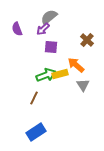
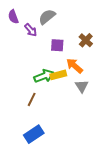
purple semicircle: (17, 29) -> (13, 17), moved
purple arrow: (43, 29) -> (31, 30), moved, turned -88
purple square: (51, 47) -> (57, 45), moved

